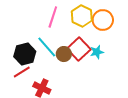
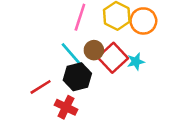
black hexagon: (25, 54) -> (77, 77), moved
brown circle: (64, 54) -> (94, 50), moved

